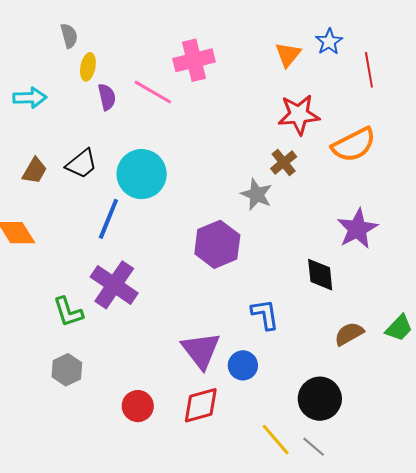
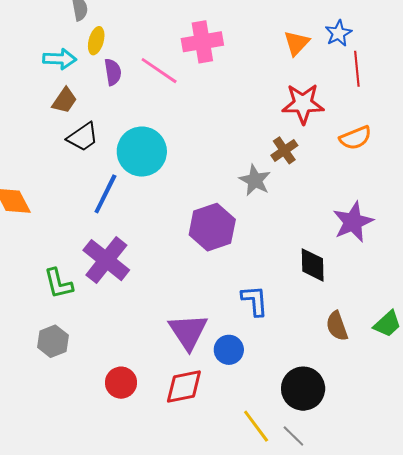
red line: (369, 70) -> (357, 69), moved
cyan arrow: (30, 98) -> (60, 59), moved
orange semicircle: (354, 145) -> (355, 138), size x0.7
brown trapezoid: (35, 171) -> (64, 100), moved
brown semicircle: (349, 334) -> (337, 326), turned -84

